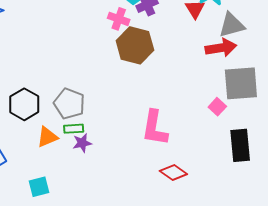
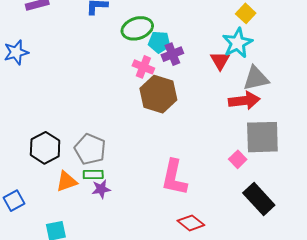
black rectangle: (240, 145) -> (259, 199), turned -40

